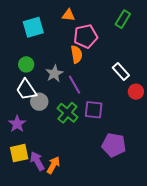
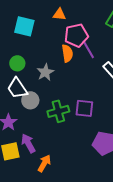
cyan square: (33, 27) -> (24, 26), turned 30
purple line: (75, 85) -> (88, 49), moved
green cross: (67, 113) -> (58, 111), turned 35
purple arrow: (37, 161) -> (28, 143), moved

